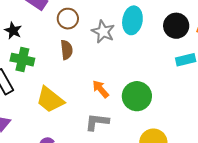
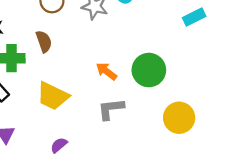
brown semicircle: (67, 50) -> (44, 41), moved

